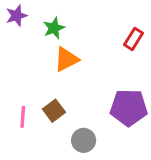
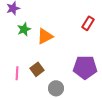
green star: (54, 28) -> (24, 29), moved

